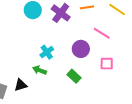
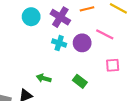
purple circle: (81, 49) -> (82, 43), moved
cyan cross: (47, 52) -> (59, 43), moved, turned -32

